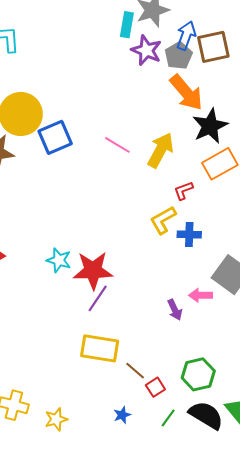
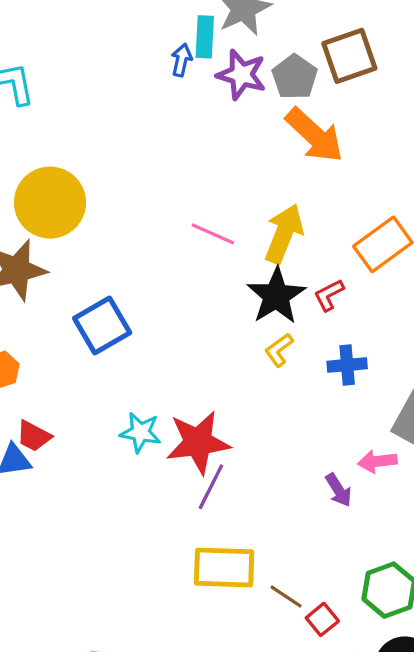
blue arrow: (186, 36) -> (182, 60), moved, size x0.7
black star: (210, 126) -> (276, 296), moved
blue square: (55, 137) -> (102, 326), moved
yellow L-shape: (163, 220) -> (279, 350), moved, size x0.7

